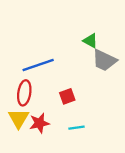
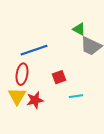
cyan line: (77, 128) -> (76, 96), moved

